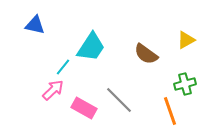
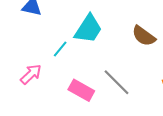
pink arrow: (53, 90) -> (31, 74), moved

